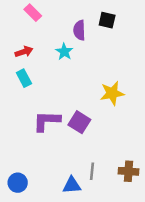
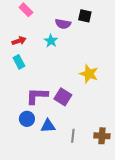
purple semicircle: (79, 30) -> (63, 24), turned -77
yellow star: (112, 93) -> (89, 74), turned 30
blue circle: (18, 183) -> (27, 119), moved
blue triangle: (72, 185) -> (48, 126), moved

